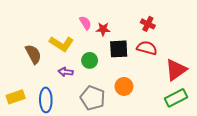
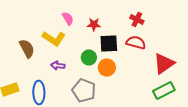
pink semicircle: (85, 23) -> (68, 18), moved
green circle: (90, 60) -> (89, 57), moved
orange circle: (124, 86) -> (107, 67), moved

